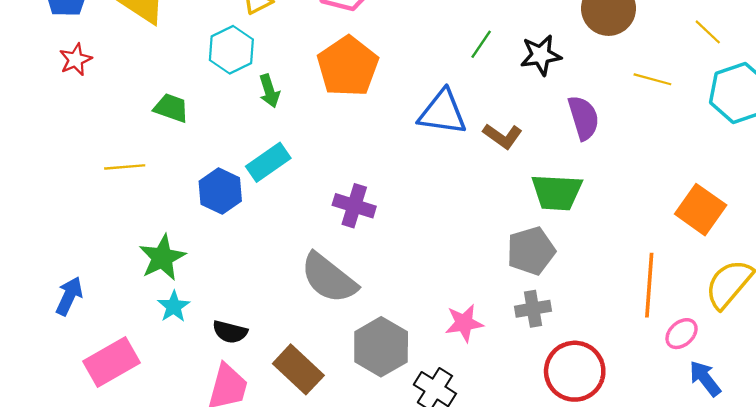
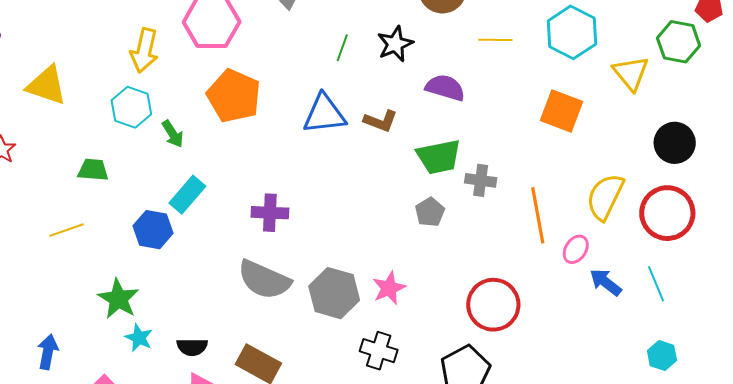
purple semicircle: (584, 118) -> (445, 88), turned -42
orange square: (701, 210) -> (561, 111), moved
gray pentagon: (531, 251) -> (430, 212), size x0.7
gray cross: (533, 309) -> (481, 180), moved, turned 32
gray hexagon: (381, 347) -> (334, 293), moved

